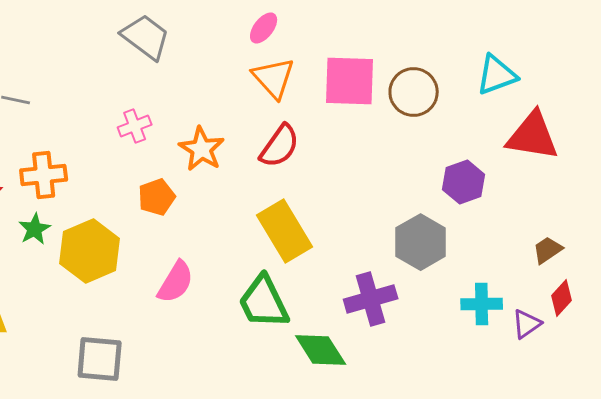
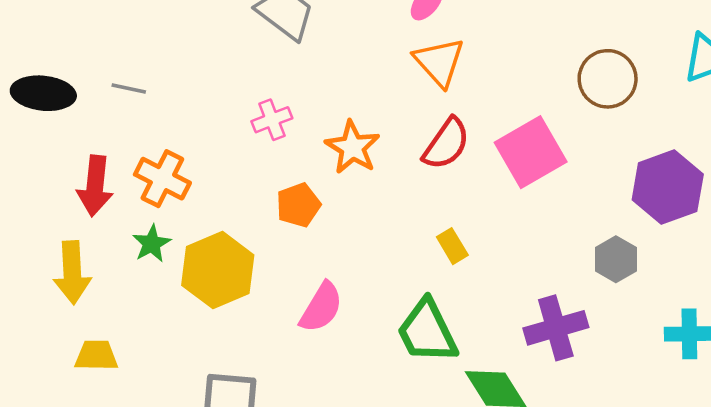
pink square: (350, 81) -> (531, 152), moved, turned -32
orange cross: (44, 175) -> (162, 179), turned 33
purple hexagon: (464, 182) -> (668, 187), size x1.4
yellow rectangle: (285, 231) -> (452, 246), size x0.5
gray hexagon: (421, 242) -> (616, 259), size x0.7

